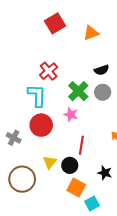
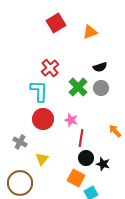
pink star: (71, 115) -> (71, 120), moved
gray cross: (14, 138) -> (20, 142), moved
yellow triangle: (50, 162) -> (42, 159), moved
black circle: (70, 165) -> (86, 158), moved
brown circle: (22, 179) -> (20, 183), moved

